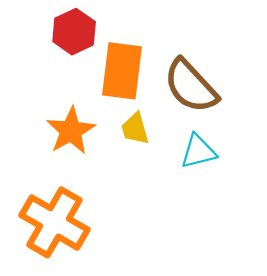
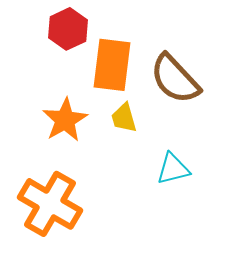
cyan triangle: (198, 152) -> (173, 169), moved

